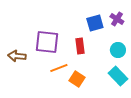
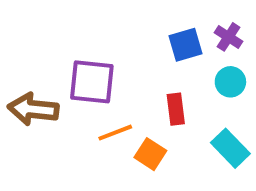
red rectangle: (80, 46) -> (176, 109), moved
cyan circle: (118, 50) -> (230, 82), moved
brown arrow: (17, 56) -> (33, 109), size x1.4

